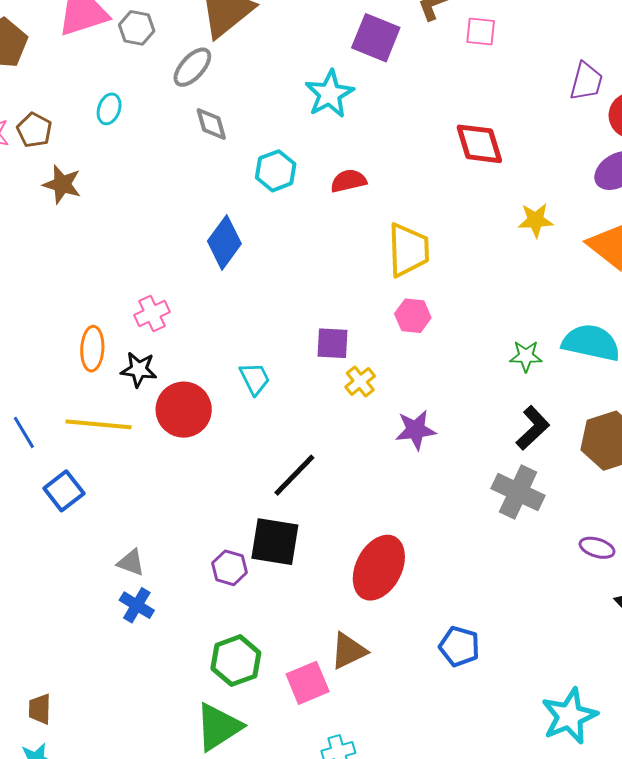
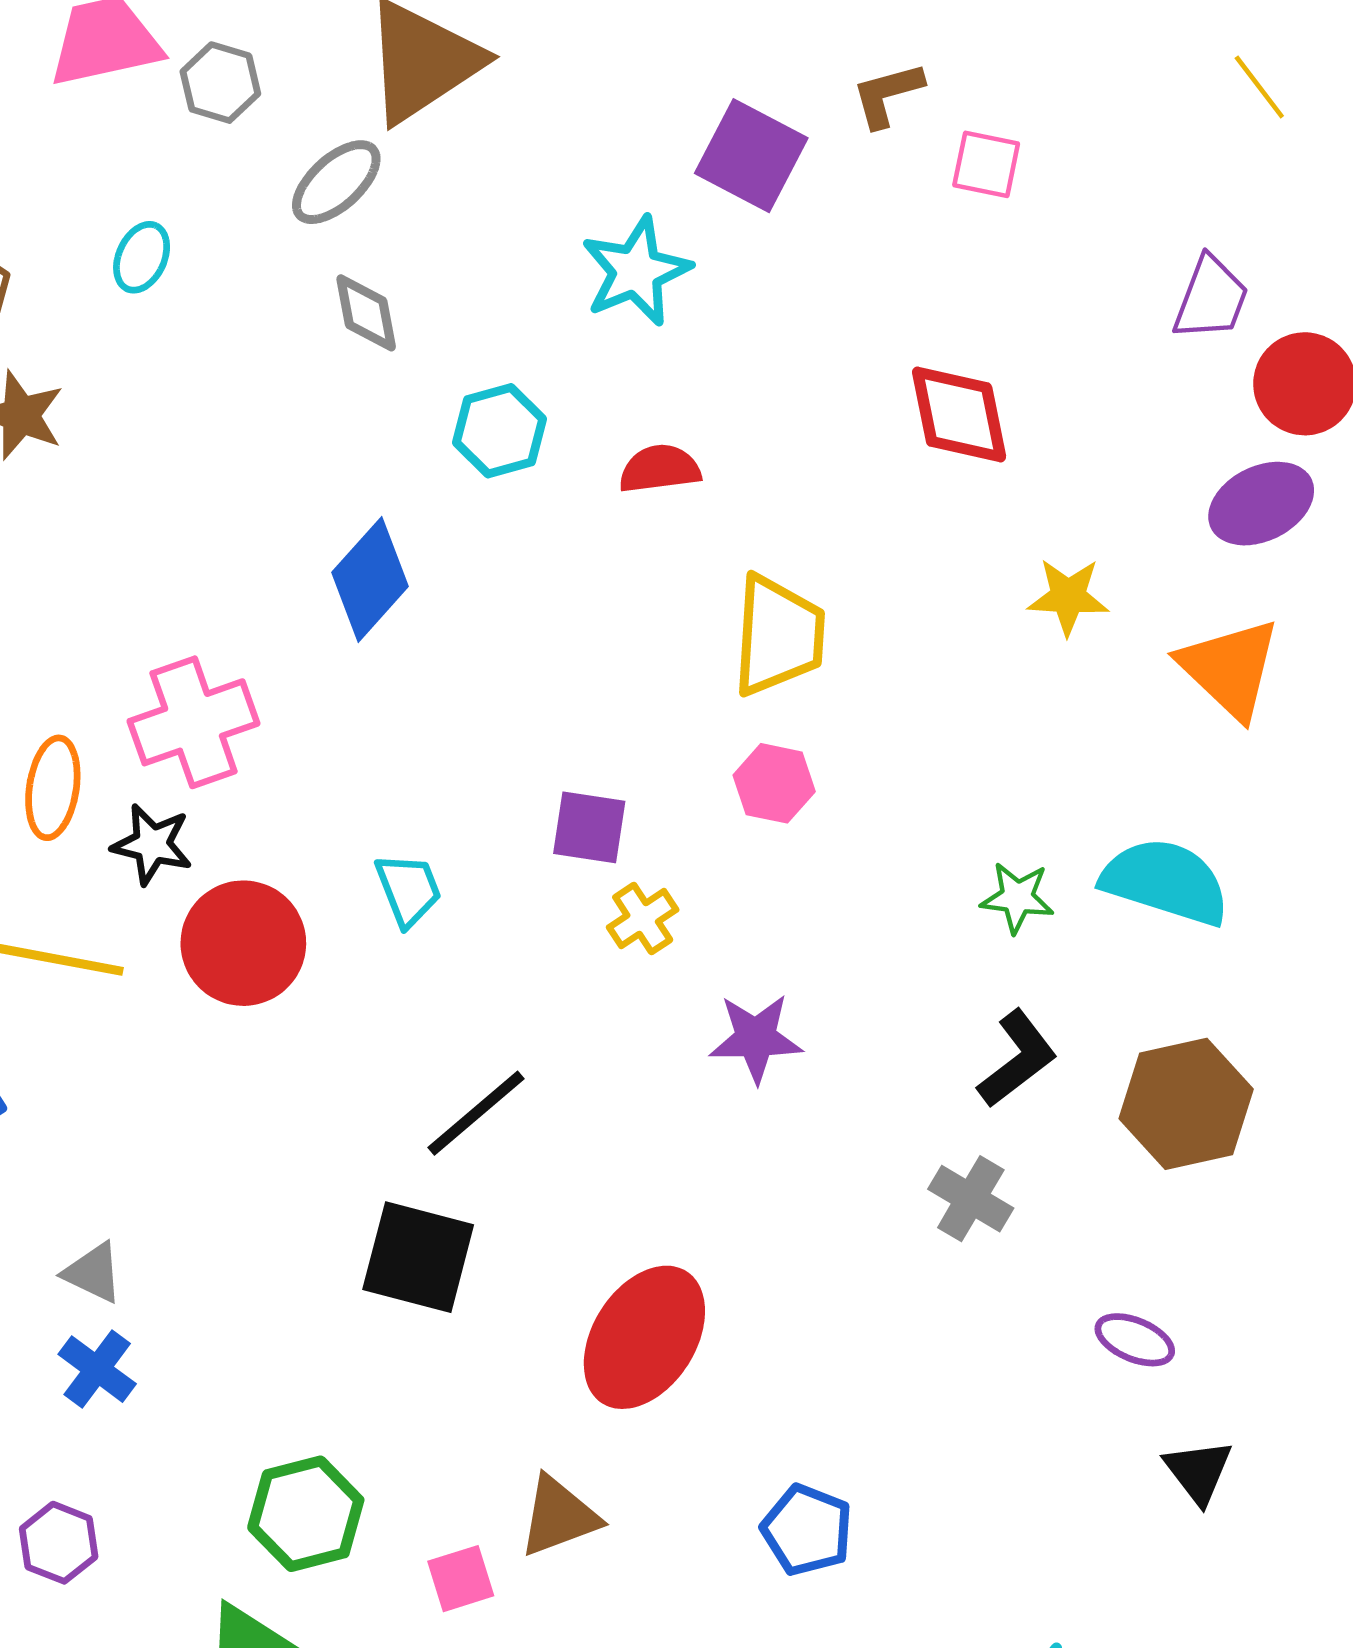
pink cross: (152, 313) -> (194, 722), size x1.6
gray cross: (518, 492) -> (971, 1199), size x0.7
purple hexagon: (230, 568) -> (59, 1543), moved
pink square: (308, 683) -> (461, 1579), size x0.7

